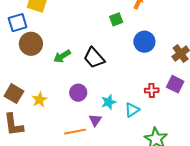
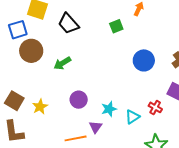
blue circle: (144, 42) -> (144, 60), moved
black trapezoid: (94, 58) -> (68, 24), moved
red cross: (152, 90) -> (155, 107), moved, turned 32

